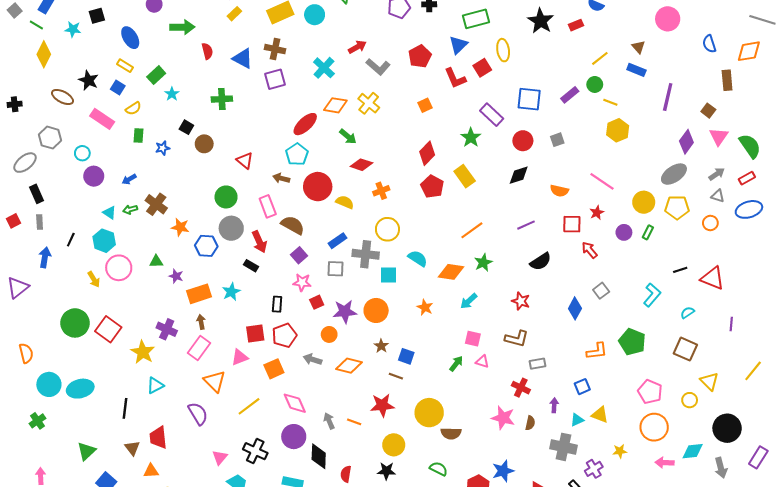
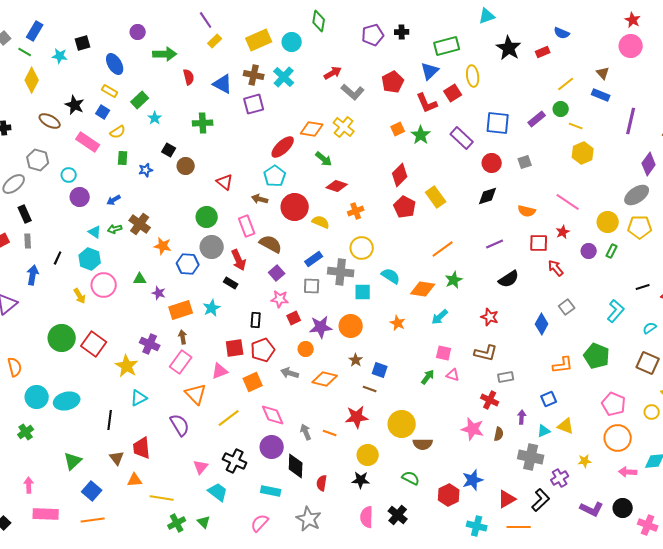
cyan cross: (324, 68) -> (284, 77), moved
green star: (471, 138) -> (421, 135), moved

